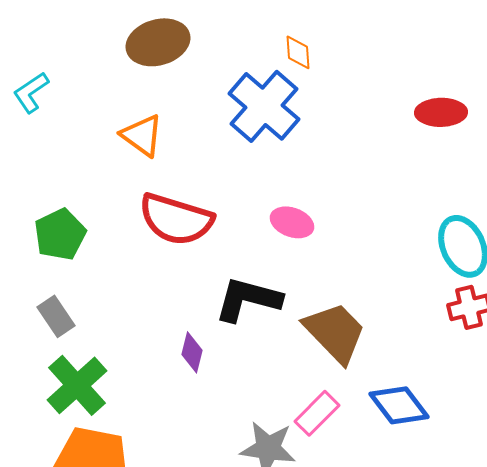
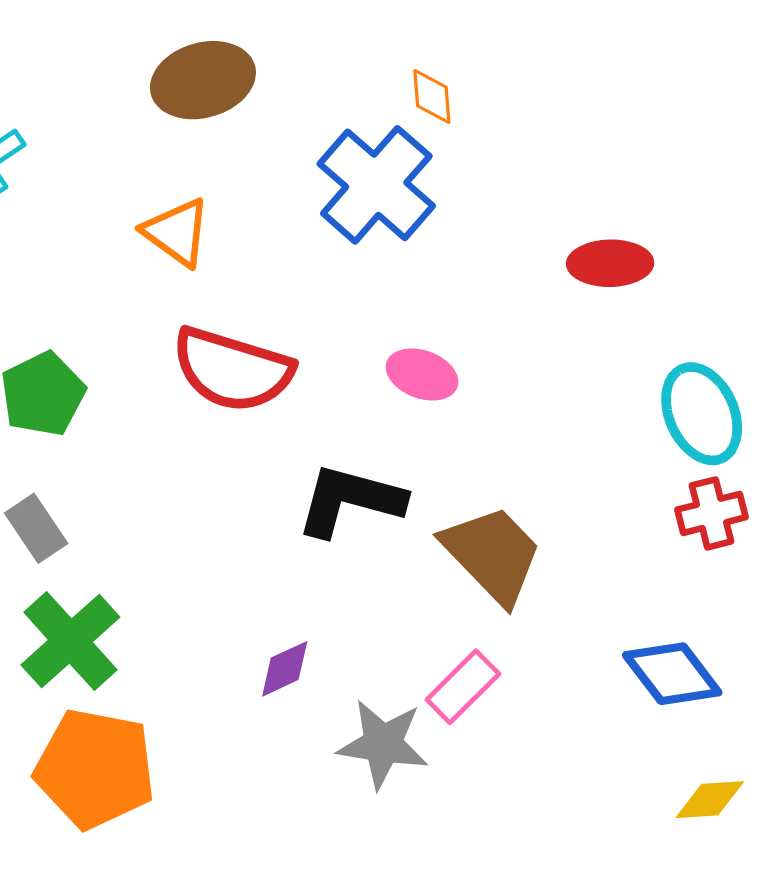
red ellipse: (441, 112) -> (610, 263), moved
purple diamond: (192, 352) -> (285, 669), moved, turned 51
blue diamond: (399, 405) -> (672, 674), moved

